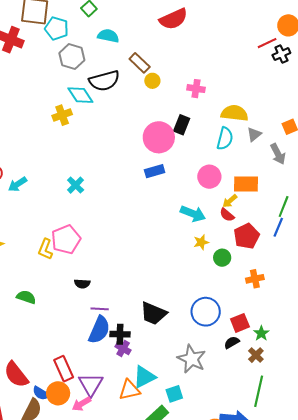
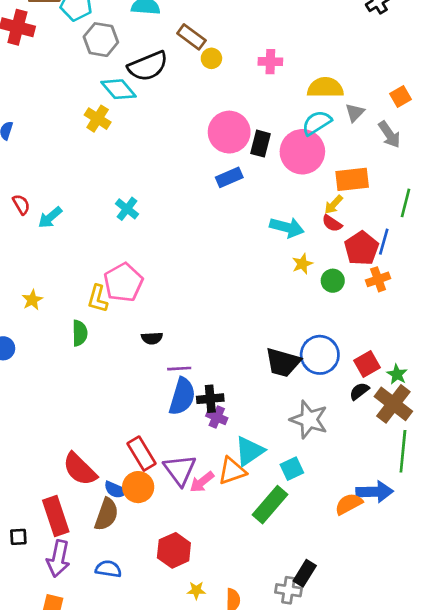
yellow cross: (62, 115) -> (98, 119), turned -30
black rectangle: (182, 125) -> (261, 144), moved
cyan semicircle: (225, 139) -> (317, 123), turned -130
pink circle: (209, 177) -> (302, 152), moved, size x1.4
blue line: (278, 227) -> (384, 242), moved
orange cross: (255, 279) -> (378, 279), moved
green semicircle: (26, 297) -> (80, 333), moved, turned 78
black trapezoid: (153, 313) -> (283, 362), moved
brown cross: (256, 355) -> (393, 404), size x1.8
pink arrow: (81, 404) -> (202, 482), moved

